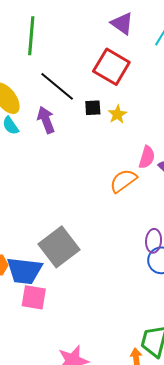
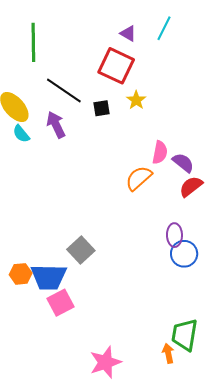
purple triangle: (122, 23) -> (128, 33), moved, size x0.7
yellow star: (117, 114) -> (136, 100), moved
gray square: (59, 247) -> (81, 250), size x0.7
pink square: (34, 297) -> (61, 303), turned -32

